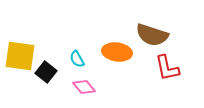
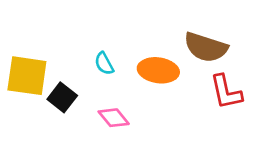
cyan semicircle: (77, 59) -> (104, 64), moved

